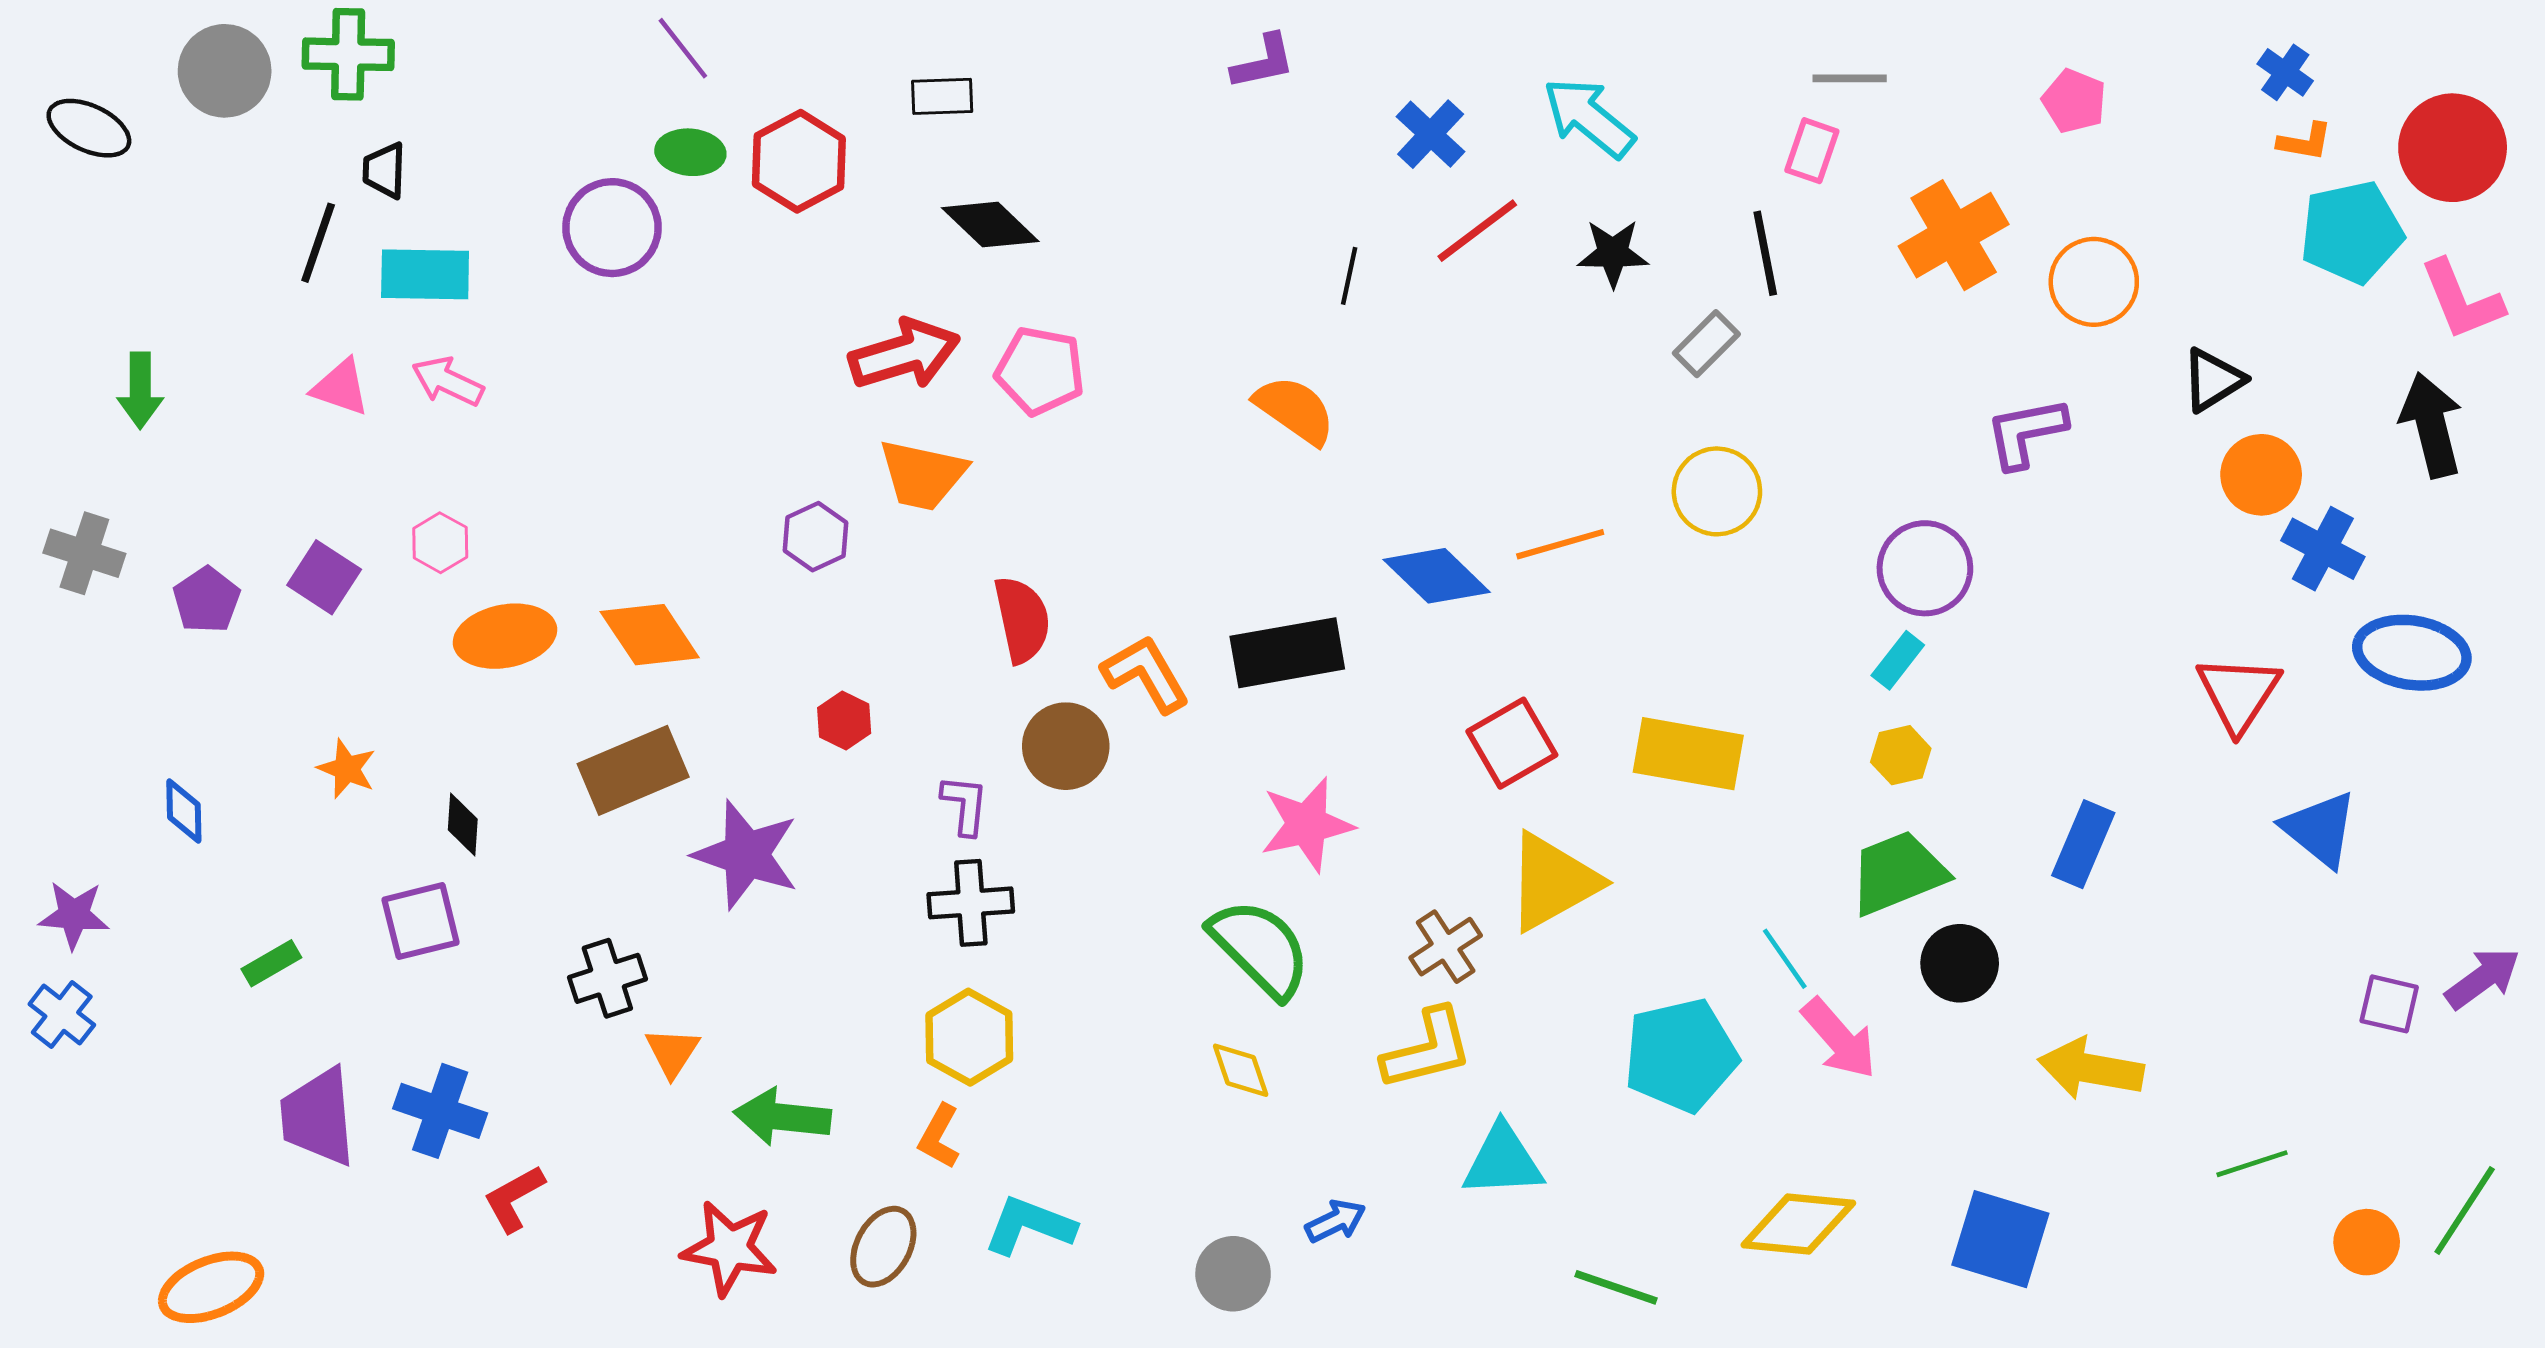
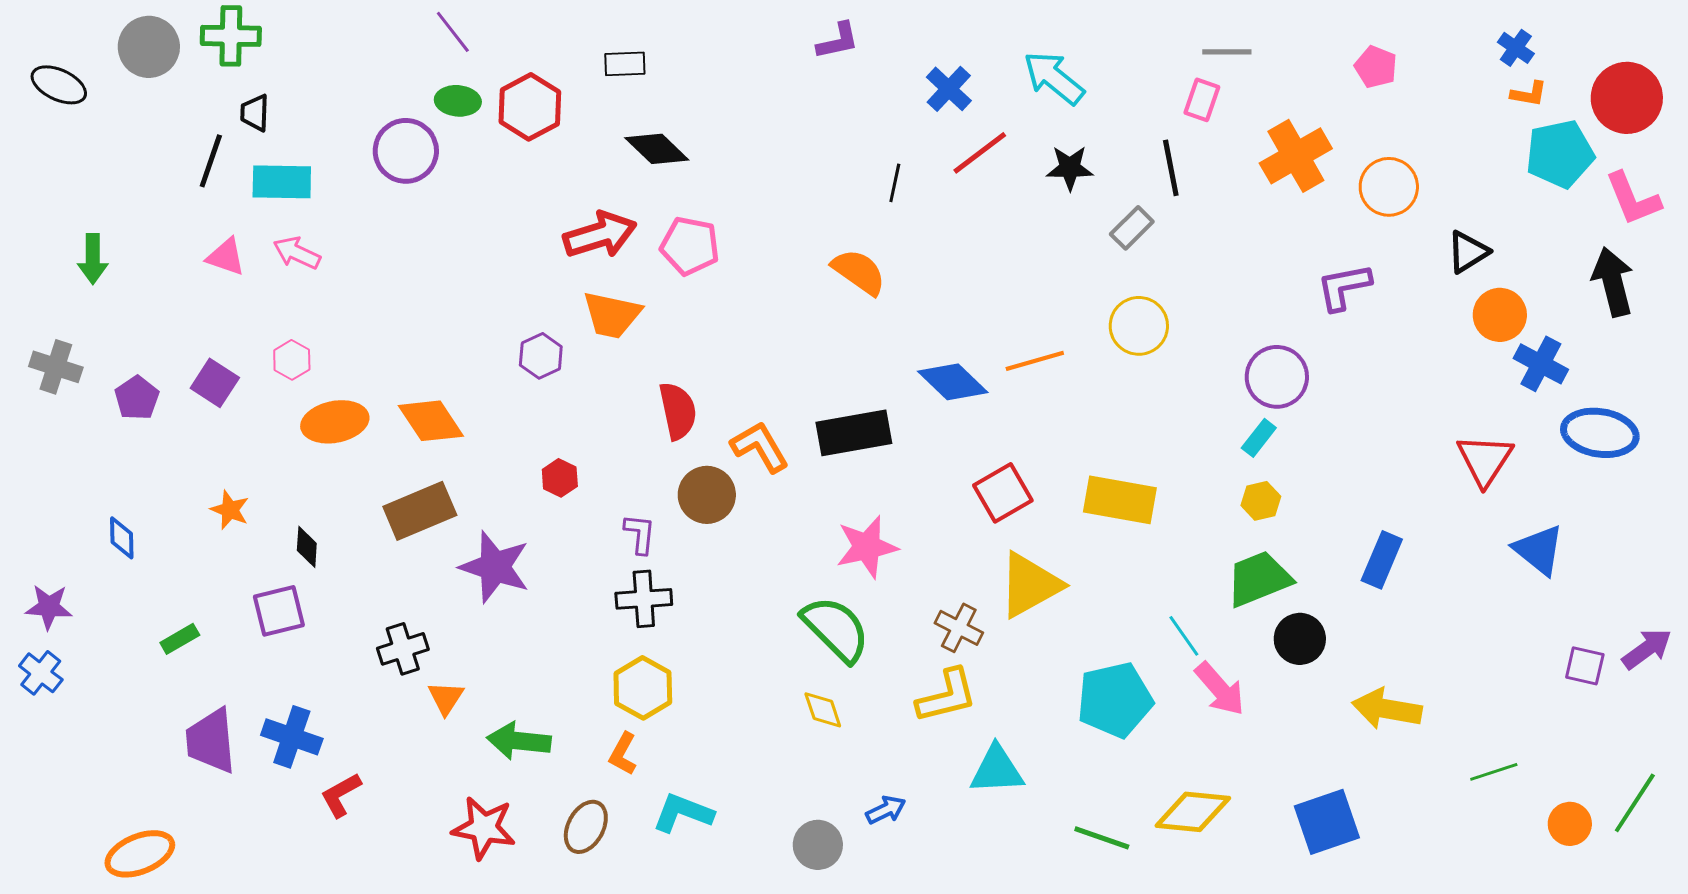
brown cross: (1446, 947) -> (959, 628), turned -30
blue square: (2000, 1239) -> (1327, 822), turned -36
green line: (1616, 1287) -> (1102, 838), moved

